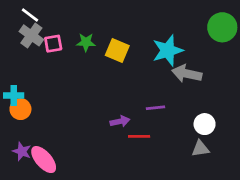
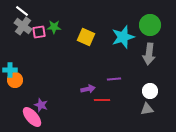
green circle: (222, 27) -> (150, 25), moved
green star: (86, 42) -> (54, 27), moved
gray arrow: (187, 74) -> (149, 54), moved, turned -95
purple star: (22, 151) -> (41, 105), moved

